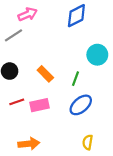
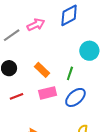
pink arrow: (28, 14) -> (36, 25), moved
pink rectangle: (39, 105) -> (48, 93), moved

